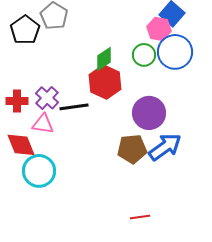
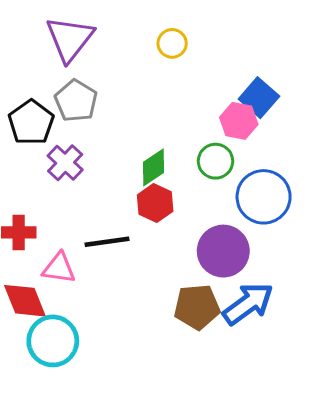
blue circle: (175, 52) -> (264, 197), moved
red hexagon: (105, 82) -> (155, 203), size x0.7
purple cross: (47, 98) -> (65, 163), moved

